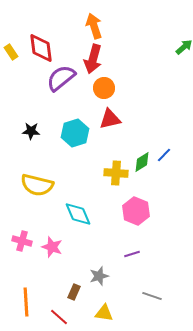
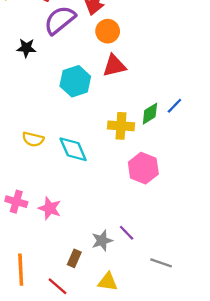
black star: (31, 131) -> (26, 48), moved
yellow semicircle: (37, 185) -> (33, 139), size x0.6
cyan diamond: (78, 214) -> (73, 149), moved
purple line: (132, 254) -> (127, 233), moved, turned 63

